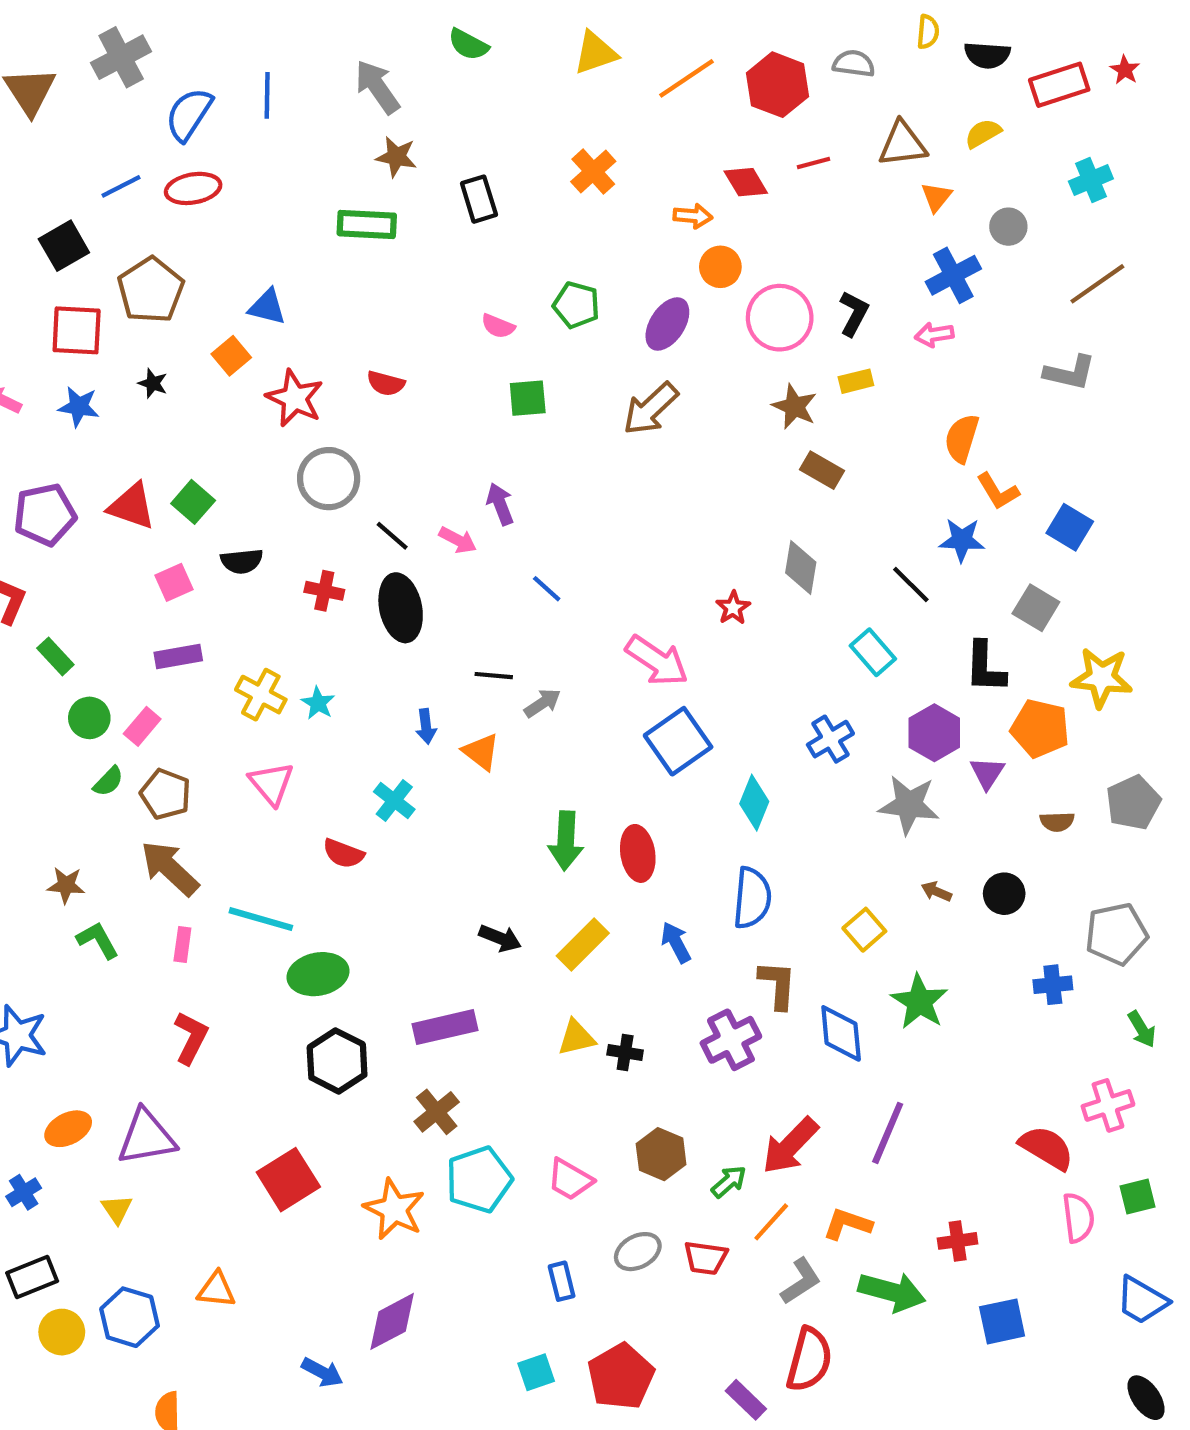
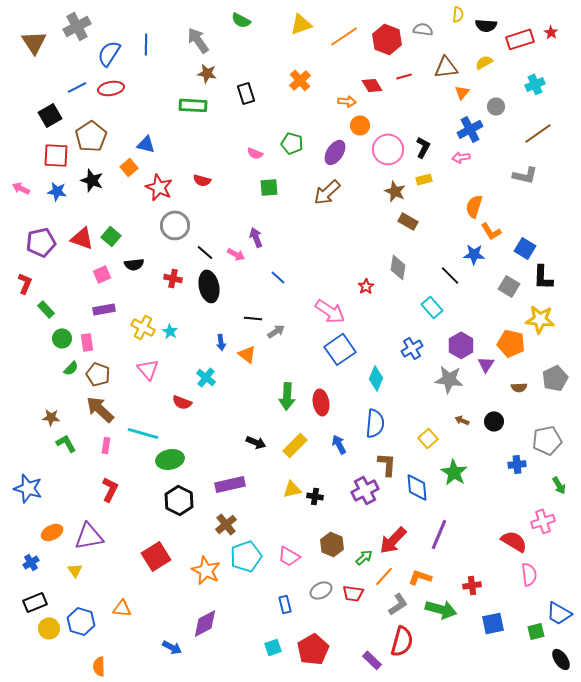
black star: (153, 383) -> (92, 180), size x1.6
black L-shape: (985, 667) -> (543, 277), moved
pink rectangle: (142, 726) -> (87, 342), turned -48
green square: (1138, 1197) -> (536, 631), moved

